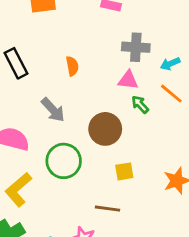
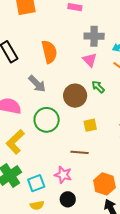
orange semicircle: (72, 66) -> (49, 52), size x1.6
pink triangle: (128, 80) -> (90, 60), turned 42
green arrow: (140, 104) -> (98, 87), moved

